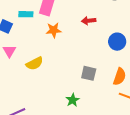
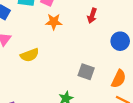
red arrow: (89, 21) -> (92, 16), turned -72

